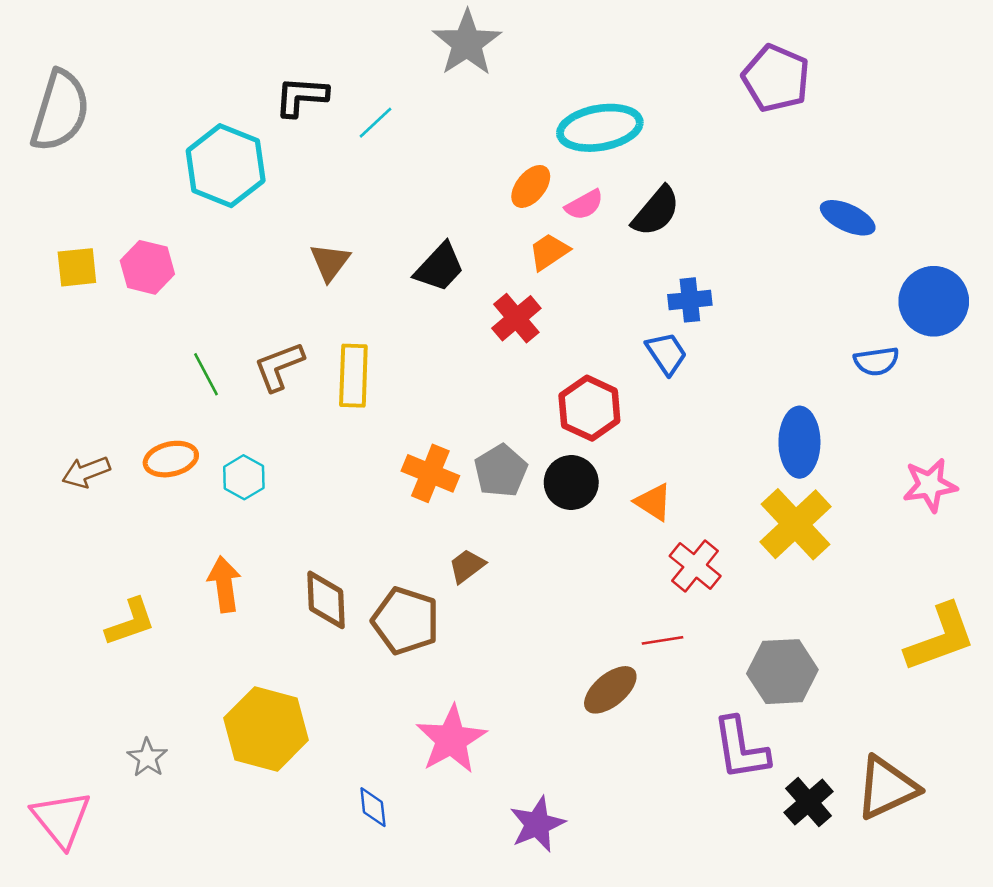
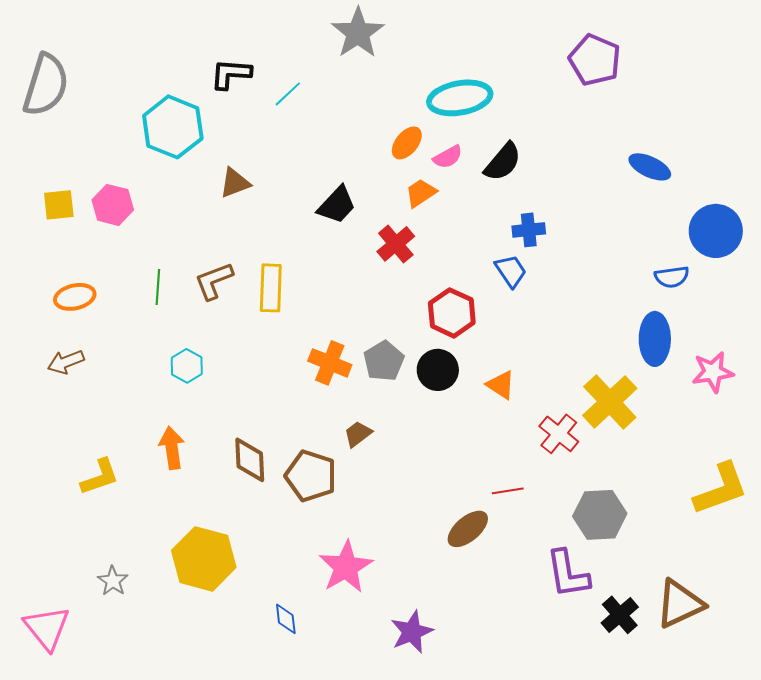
brown triangle: (330, 262) -> (235, 183), moved, turned 32
green line: (206, 374) -> (158, 287), turned 32
blue ellipse: (799, 442) -> (655, 339), moved
orange ellipse: (171, 459) -> (75, 297), moved
red cross: (695, 566) -> (559, 434), moved

